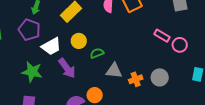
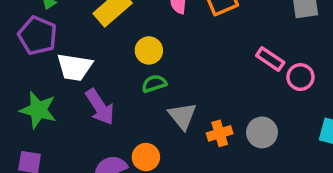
yellow circle: (79, 41) -> (149, 50), moved
white trapezoid: (51, 46) -> (74, 67), turned 35
gray triangle: (114, 71) -> (182, 116), turned 42

